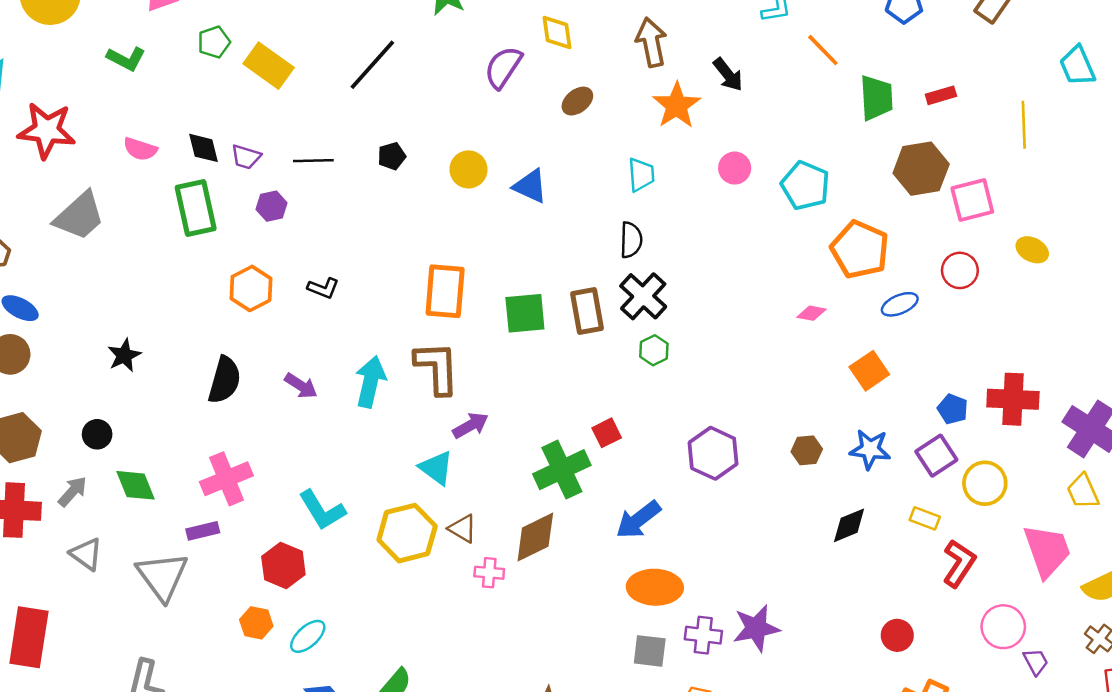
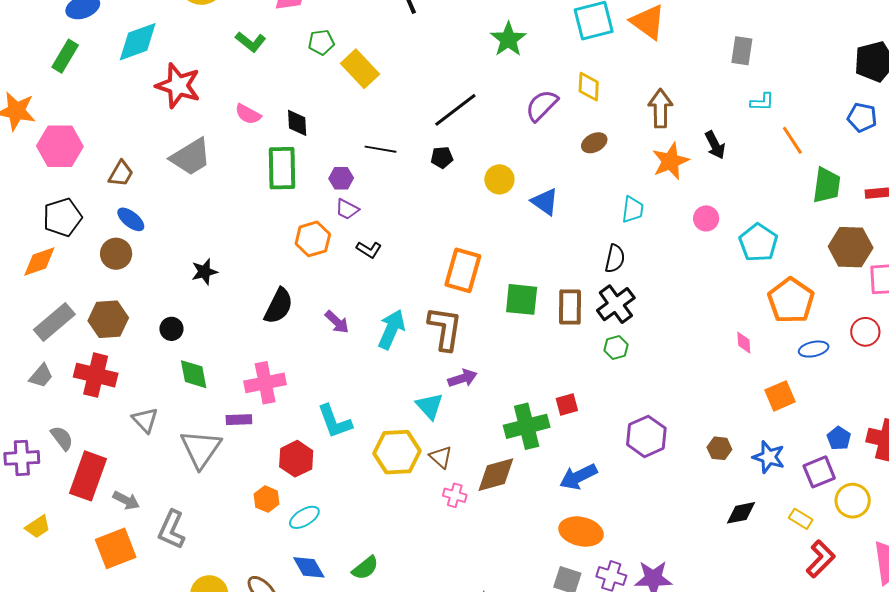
black line: (372, 65) -> (455, 110), moved
purple trapezoid: (246, 157) -> (347, 209), moved
pink diamond: (811, 313) -> (744, 343), turned 65
gray arrow: (72, 491) -> (126, 500), moved, turned 64

